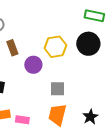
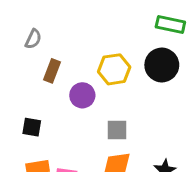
brown rectangle: (12, 48) -> (52, 71), turned 42

